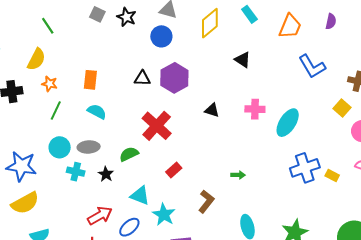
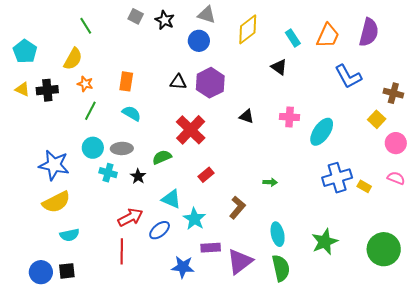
cyan rectangle: (249, 14) -> (293, 38), moved
purple semicircle: (331, 21) -> (369, 32), size x1.8

